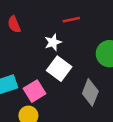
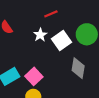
white square: (59, 69) -> (61, 41), moved, turned 30

